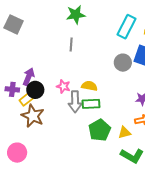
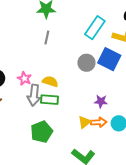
gray line: (71, 45) -> (47, 37), moved
green pentagon: (100, 130) -> (42, 132), moved
yellow triangle: (124, 133) -> (84, 122), moved, turned -32

